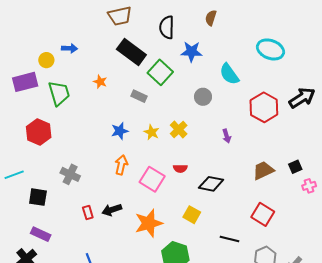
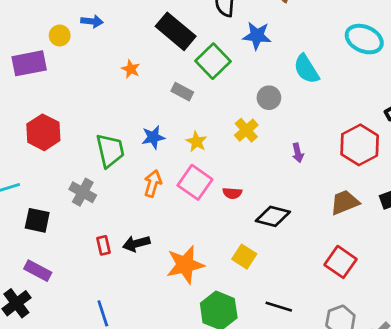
green trapezoid: (59, 93) -> (110, 151), moved
red hexagon: (264, 107) -> (360, 145), moved
yellow cross: (179, 130) -> (246, 130), moved
pink square: (152, 179) -> (195, 182), moved
black line: (230, 239) -> (279, 307), moved

